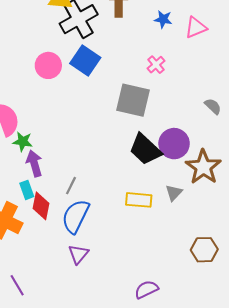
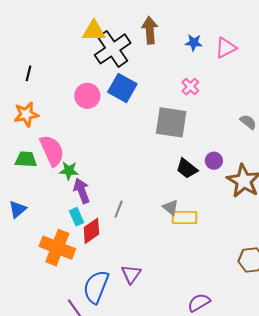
purple circle: (174, 144) -> (214, 161), size x0.6
black trapezoid: (145, 149) -> (187, 169), size x0.7
gray triangle: (174, 193) -> (171, 207), moved, turned -30
red diamond: (41, 206) -> (91, 231), turned 48
blue semicircle: (76, 216) -> (96, 287), moved

